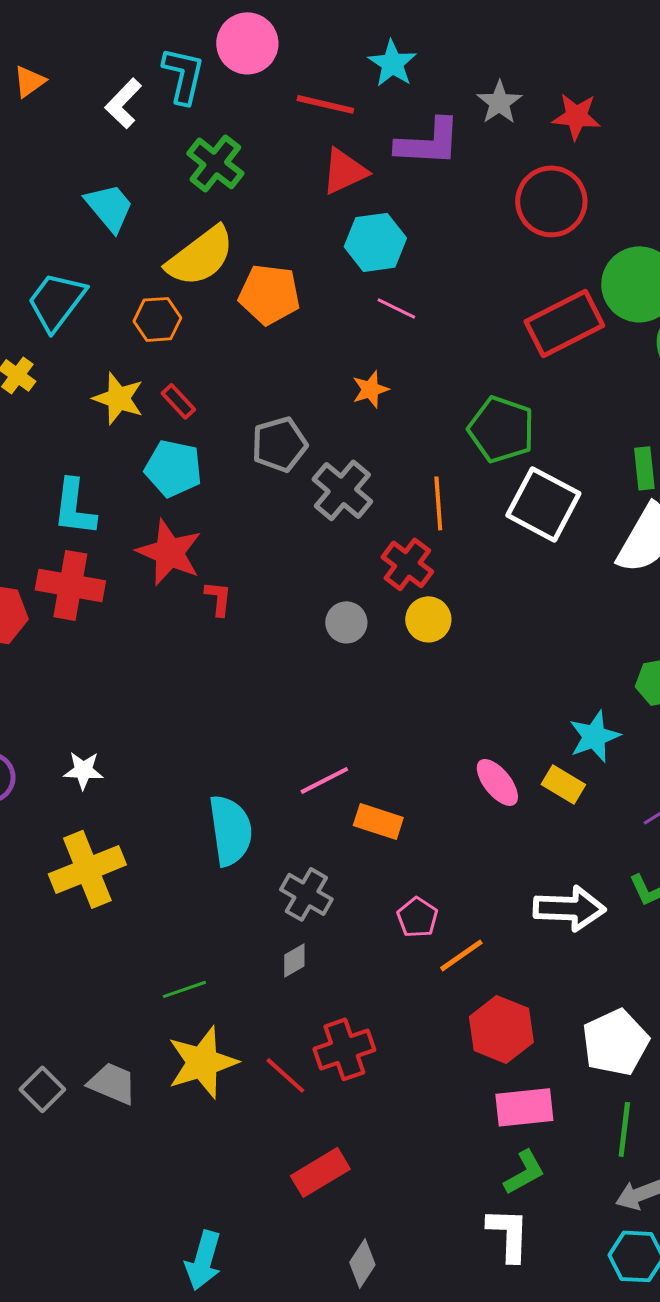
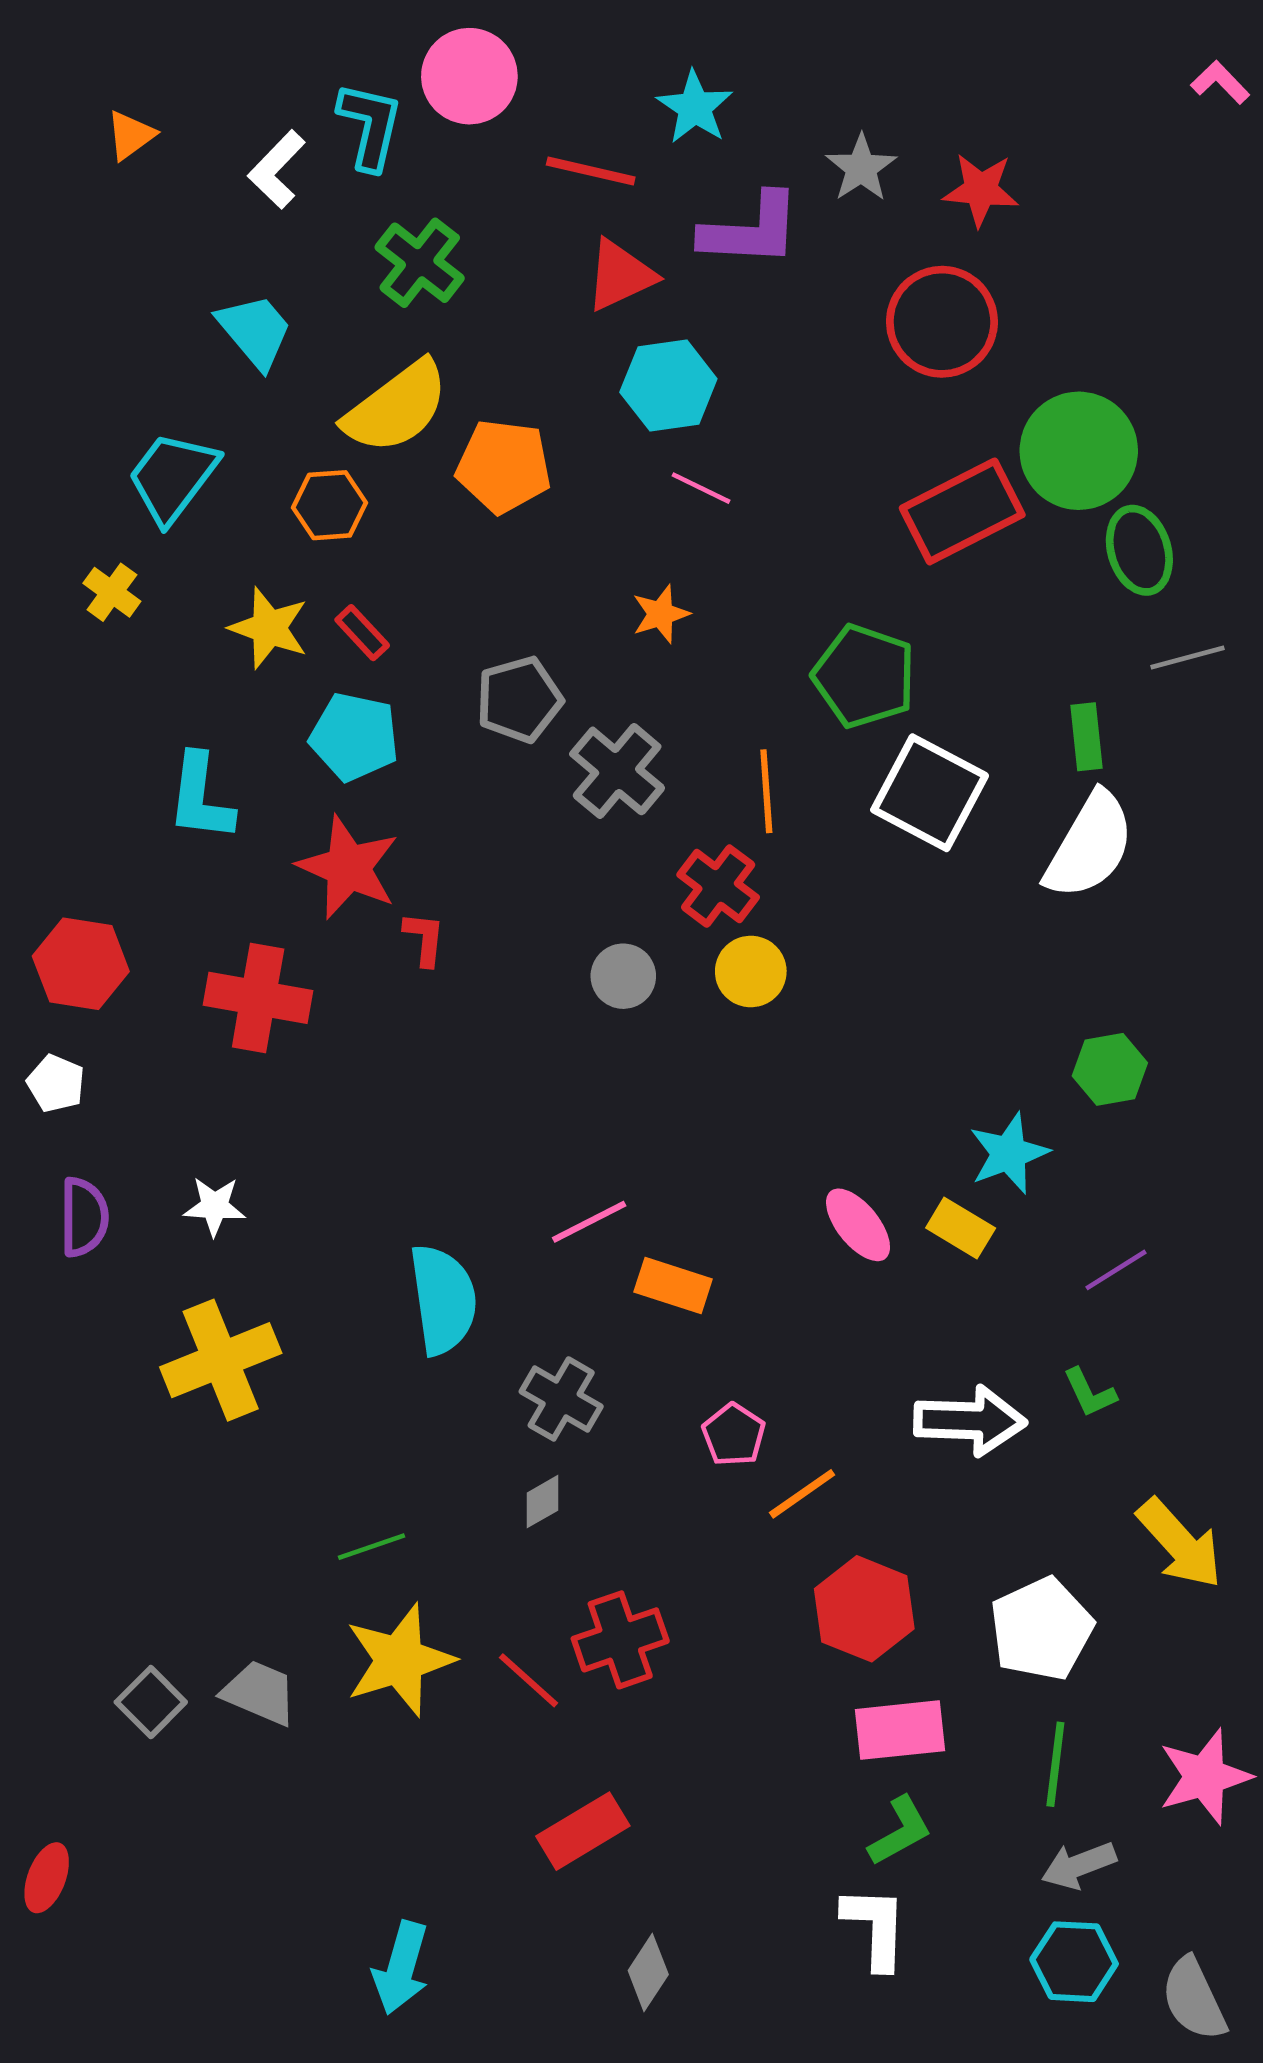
red cross: (70, 585) -> (258, 998), moved

